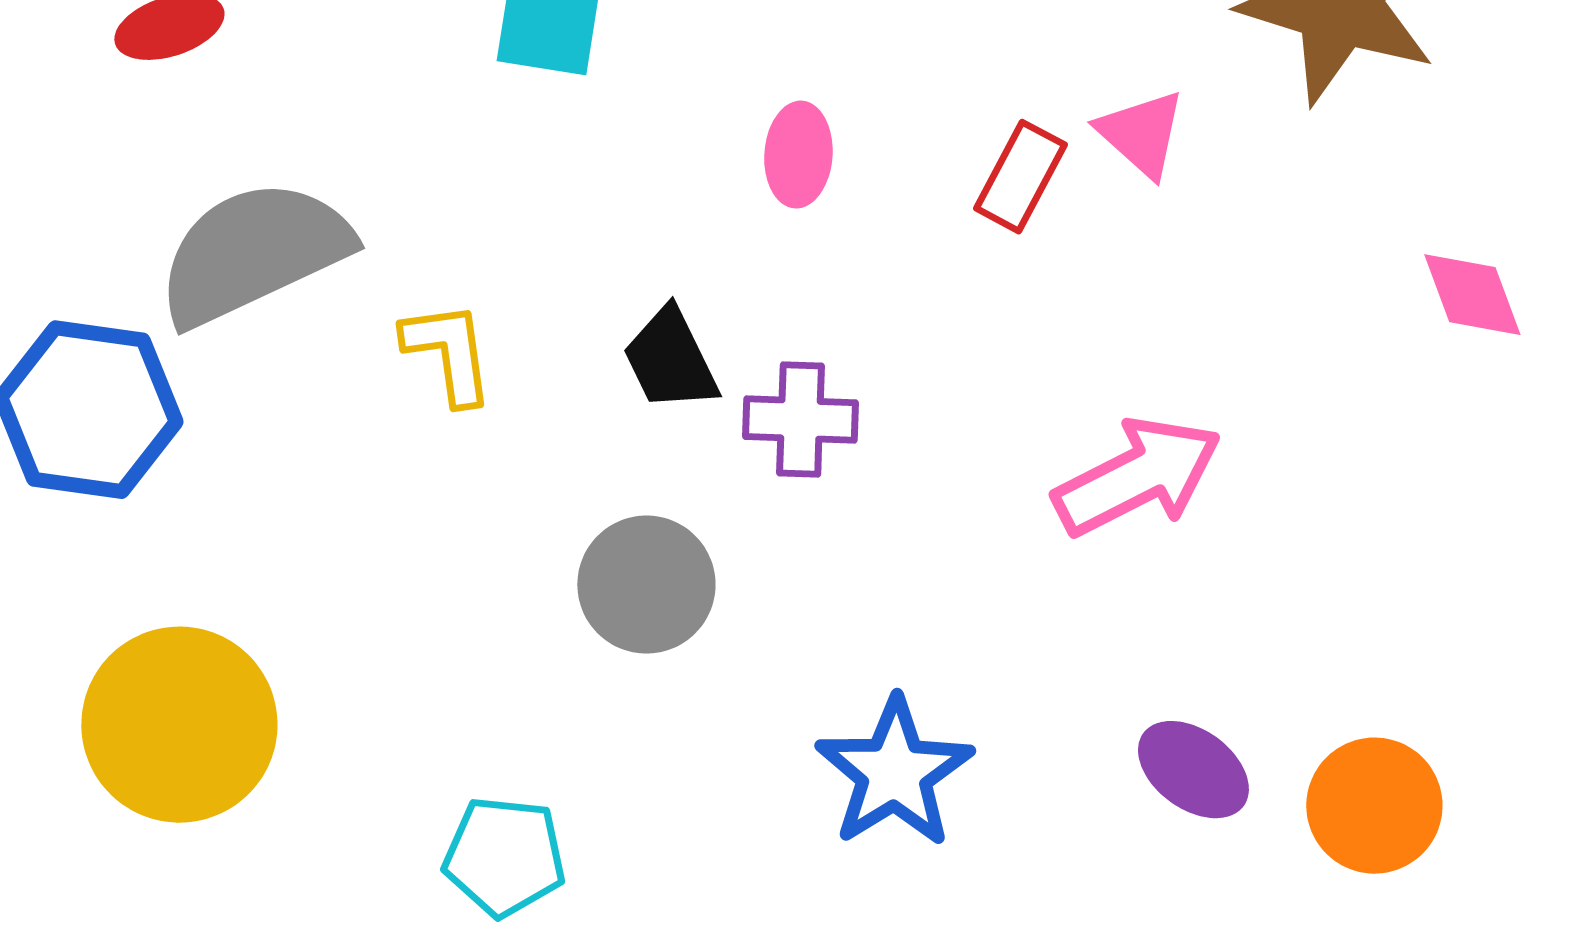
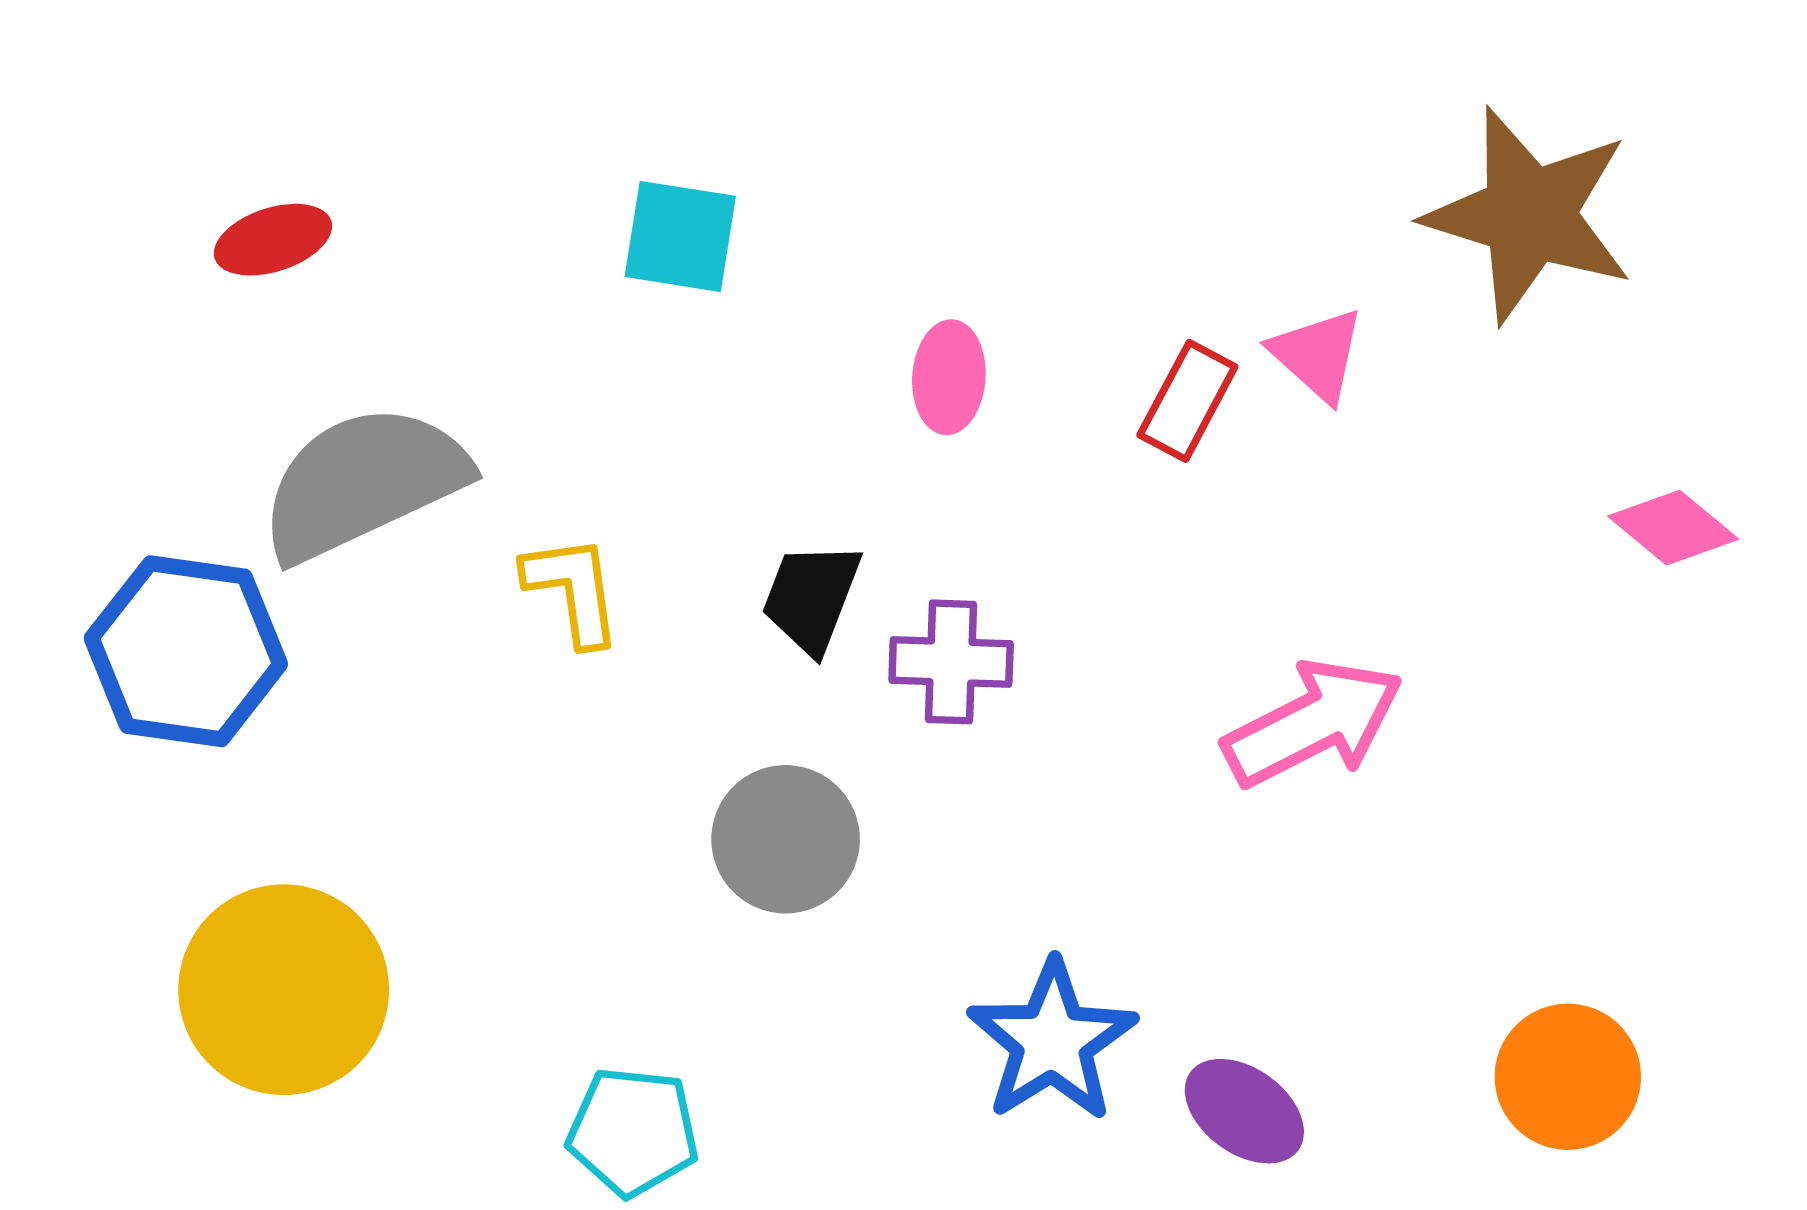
pink diamond: (1472, 295) -> (1673, 528), turned -30
black trapezoid: (670, 360) -> (811, 597), turned 47
purple ellipse: (1193, 770) -> (1244, 1111), moved

